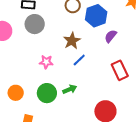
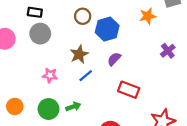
purple semicircle: (111, 36) -> (114, 59), moved
red rectangle: (120, 70) -> (129, 90), turned -48

